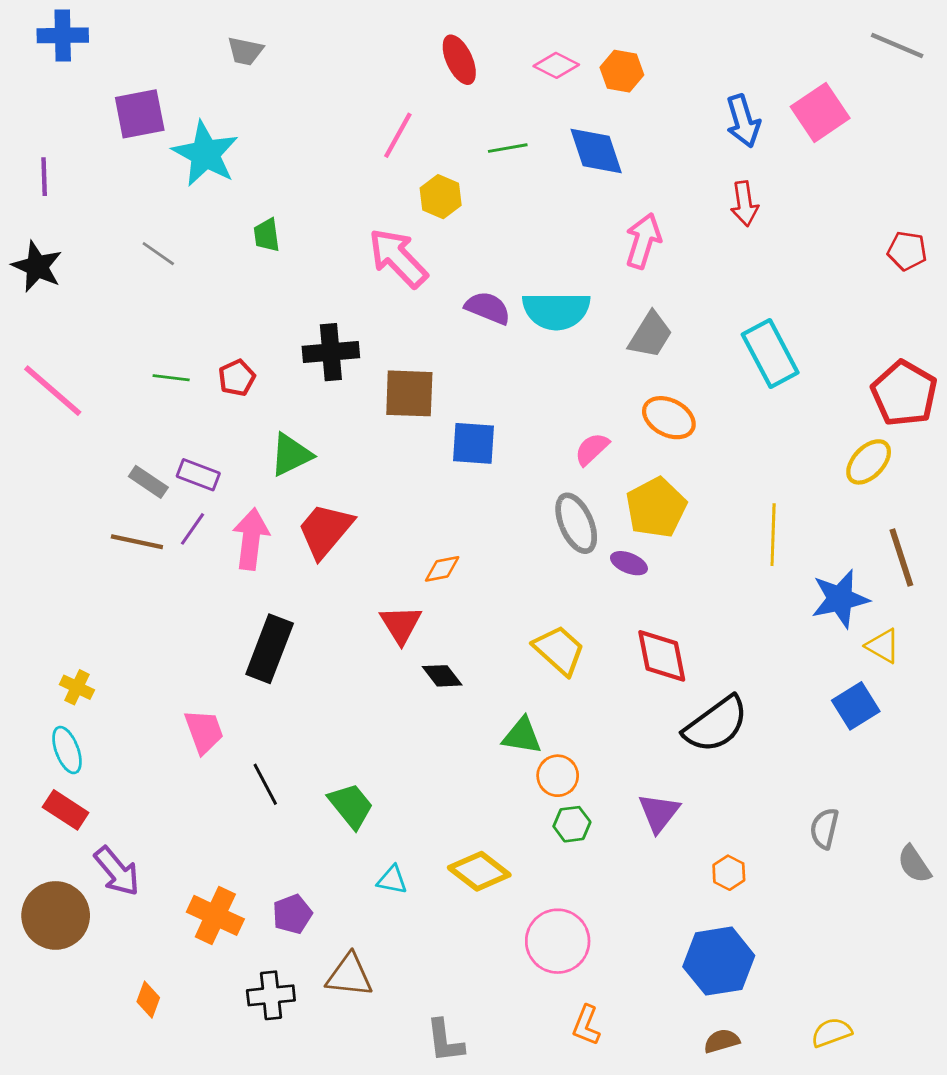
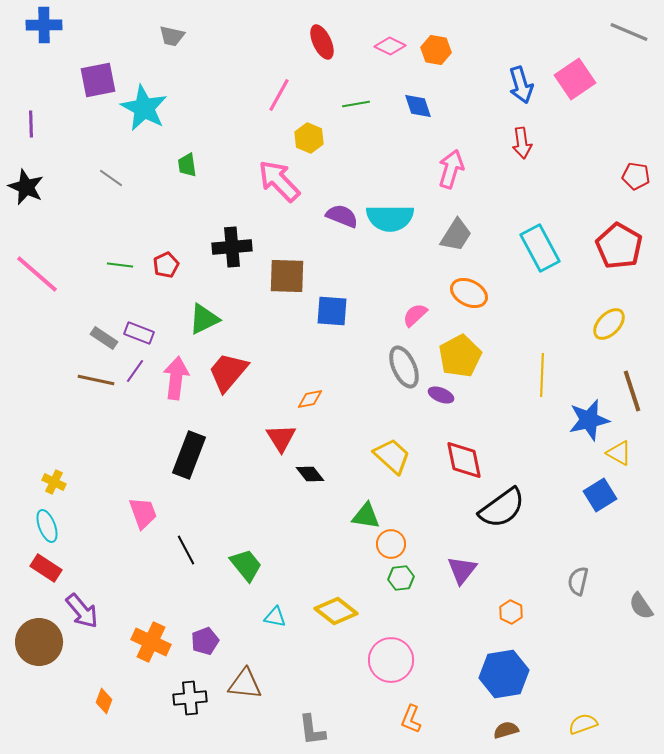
blue diamond: (596, 151) -> (418, 106), size x0.7
red pentagon: (904, 393) -> (619, 246), moved

